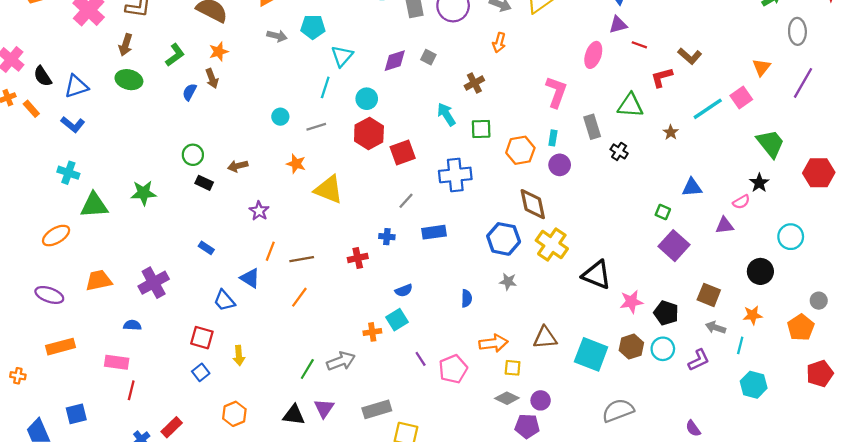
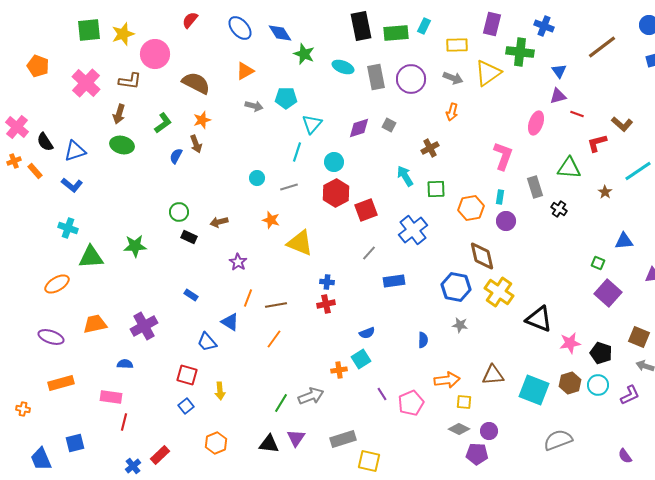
blue cross: (455, 175) -> (413, 230), turned -32
blue cross: (387, 237) -> (327, 282), moved

